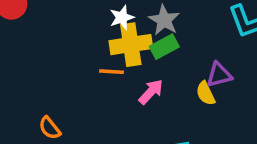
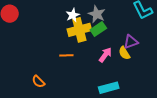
orange line: (111, 72) -> (66, 55), moved
pink arrow: (151, 92) -> (105, 55), moved

